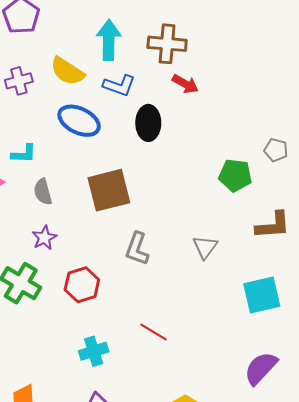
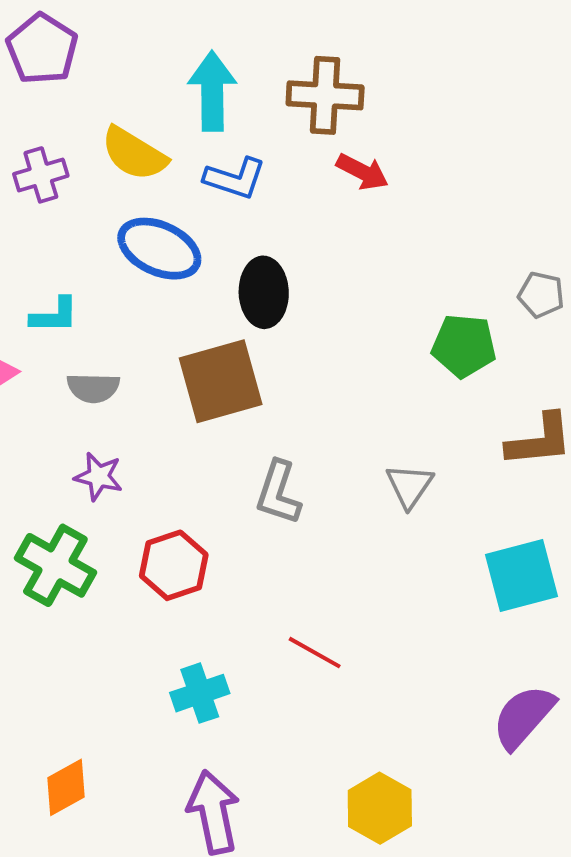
black ellipse: (148, 123) -> (264, 292), moved
gray semicircle: (43, 192) -> (93, 388), turned -72
purple star: (44, 238) -> (99, 476), turned -30

